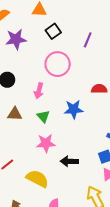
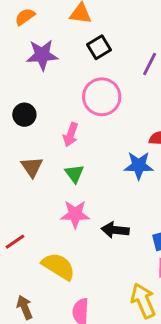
blue star: (74, 109) -> (139, 165), moved
brown triangle: (15, 114) -> (32, 167), turned 49
black arrow: (69, 161) -> (115, 230), moved

